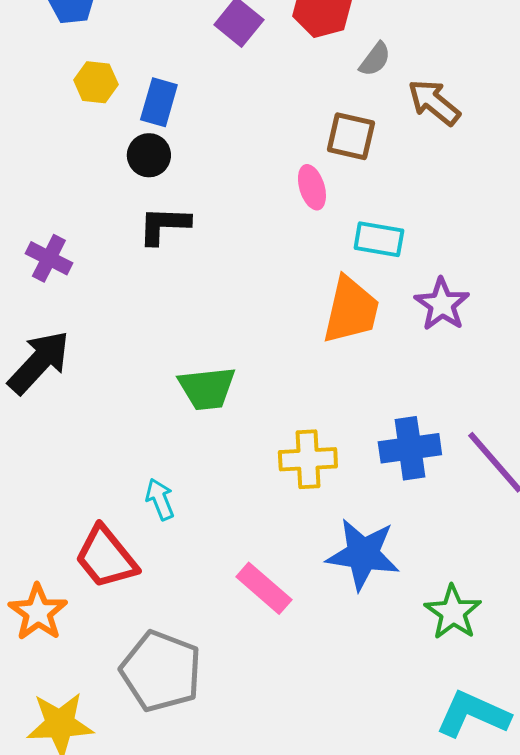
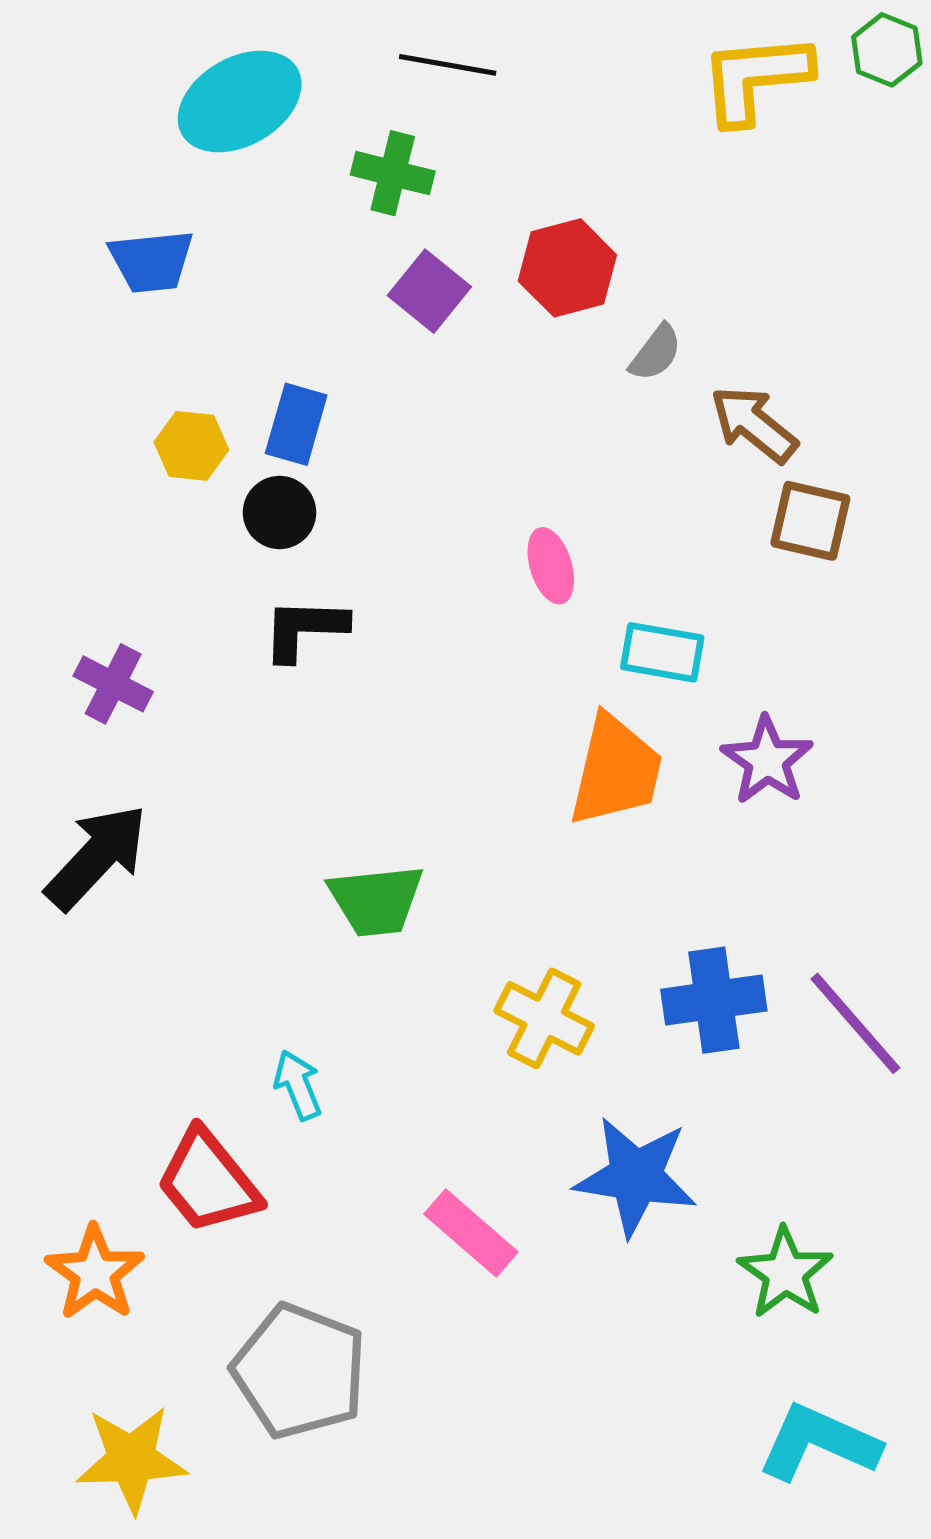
yellow hexagon: (96, 82) -> (191, 446), moved
brown square: (351, 136) -> (810, 521), moved
yellow cross: (308, 459) -> (544, 1018), turned 30

